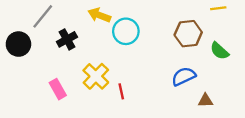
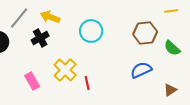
yellow arrow: (99, 15) -> (50, 17), moved
brown triangle: (206, 101) -> (170, 90), moved, turned -32

